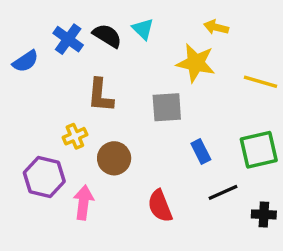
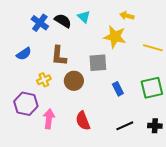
blue semicircle: (26, 61) -> (24, 54), moved
brown circle: (114, 158) -> (74, 81), moved
black line: (223, 192) -> (125, 126), moved
red semicircle: (160, 206) -> (83, 121), moved

